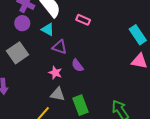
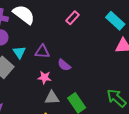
pink rectangle: (83, 20) -> (73, 18), moved, turned -56
cyan triangle: (48, 29) -> (19, 52), moved, turned 40

